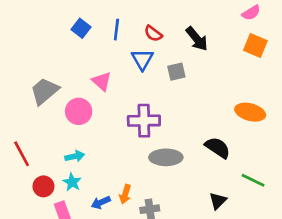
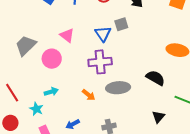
blue triangle: (142, 59) -> (103, 34), moved
cyan star: (72, 182) -> (36, 109), moved
red circle: (43, 186) -> (10, 123), moved
orange arrow: (125, 194) -> (89, 95), moved, turned -64

